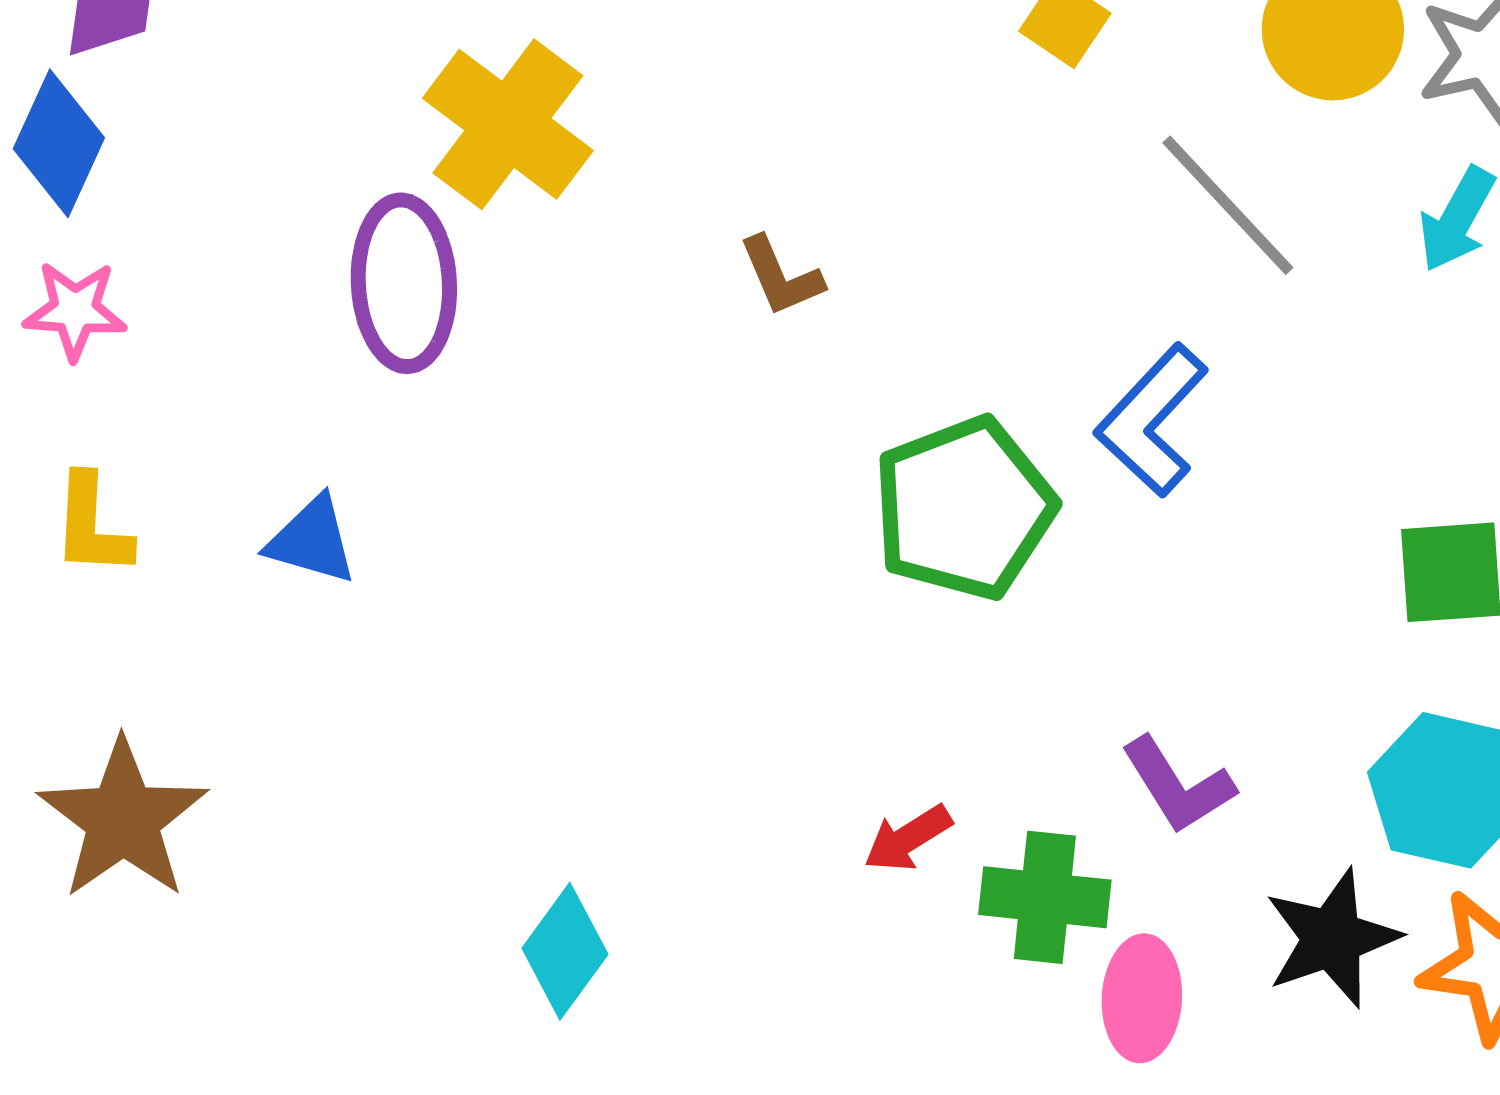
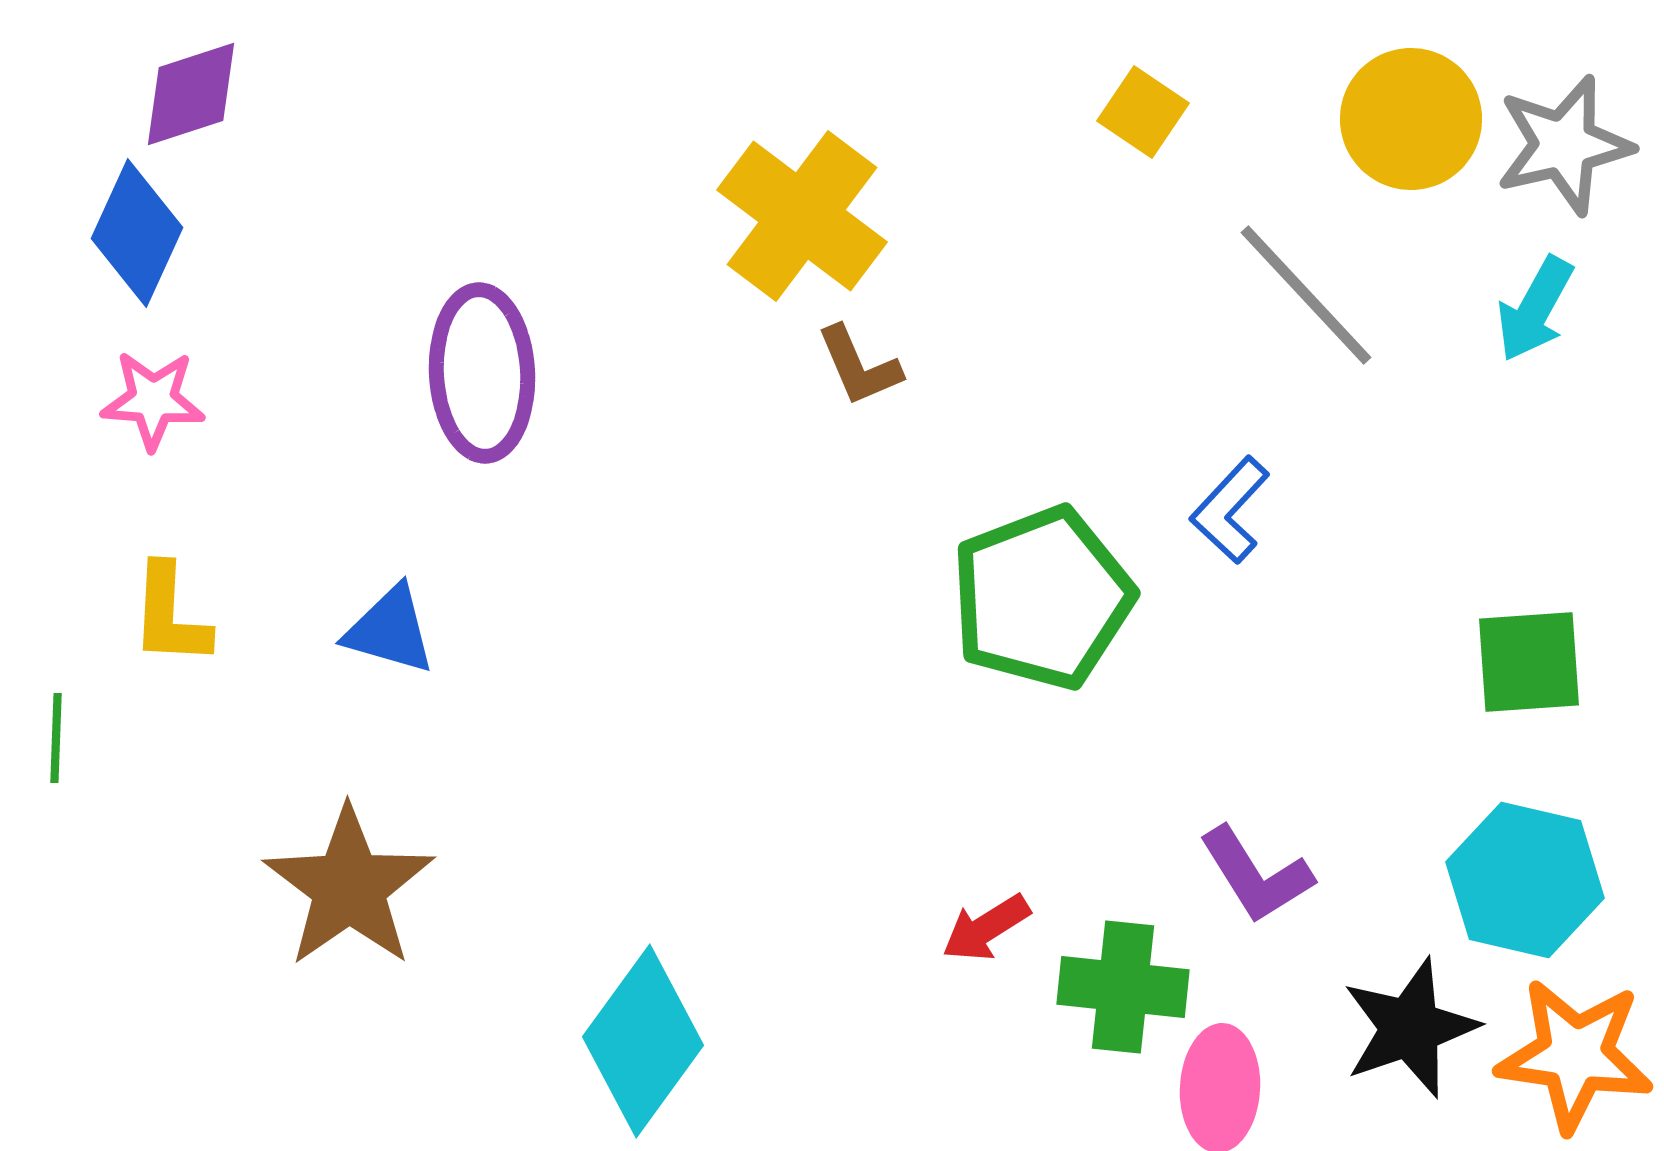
yellow cross: (508, 124) -> (802, 216), moved
blue L-shape: (1152, 420) -> (1230, 510), size x0.7
brown star: (123, 819) -> (349, 887), moved
cyan diamond: (565, 951) -> (643, 1041), size x1.4

